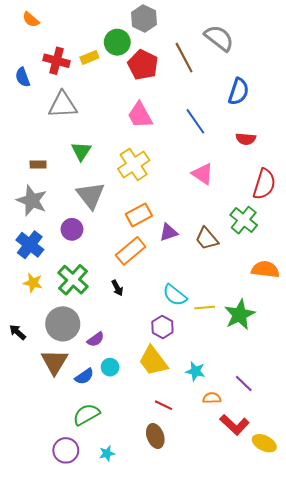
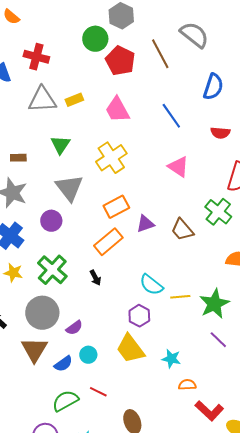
yellow rectangle: (89, 58) -> (74, 100), moved
purple line: (244, 384) -> (218, 340), moved
red line: (164, 405) -> (98, 392), moved

